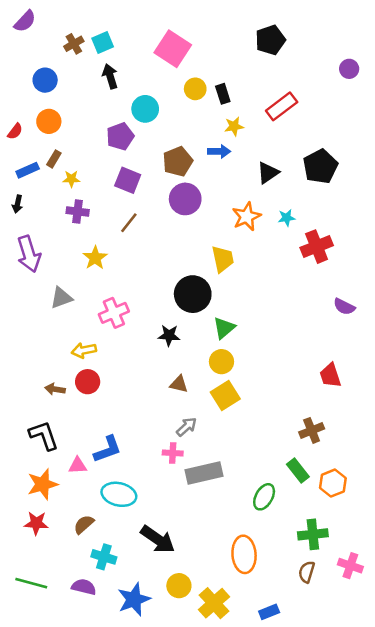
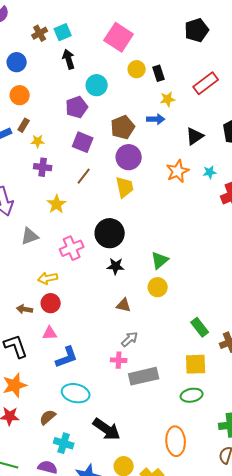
yellow trapezoid: (223, 259) -> (125, 187), moved
black circle: (193, 294) -> (110, 233), moved
yellow square: (225, 395) -> (196, 364), moved, turned 30
pink triangle: (78, 466) -> (50, 333), moved
green rectangle: (298, 471) -> (200, 327), moved
green ellipse: (264, 497) -> (192, 395), turned 50

